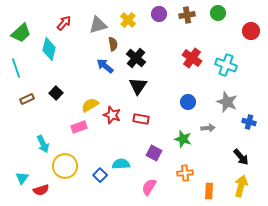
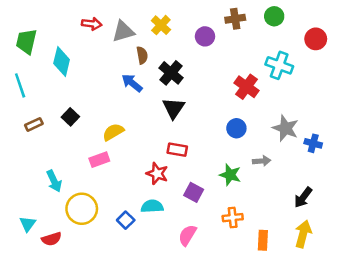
purple circle: (159, 14) -> (205, 36), moved
red arrow: (64, 23) -> (92, 24), moved, turned 56
green trapezoid: (21, 33) -> (26, 41), turned 145
red cross: (192, 58) -> (247, 87), moved
cyan cross: (226, 65) -> (279, 65), moved
red star: (112, 115) -> (157, 174), moved
blue cross: (249, 122) -> (313, 143), moved
black arrow: (241, 157) -> (303, 197), turned 78

